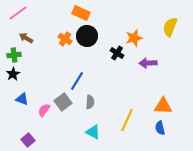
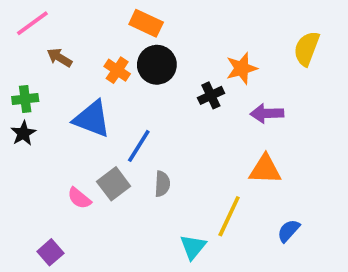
brown arrow: (26, 38) -> (59, 58), moved
black cross: (117, 53) -> (211, 95), turned 32
blue triangle: (22, 99) -> (92, 119), moved, size x1.6
orange triangle: (163, 106) -> (265, 169), moved
pink semicircle: (44, 110) -> (79, 198), turned -88
blue semicircle: (160, 128) -> (289, 231), turned 56
cyan triangle: (93, 132) -> (193, 247), moved, turned 42

